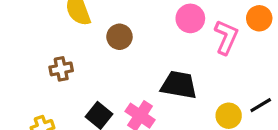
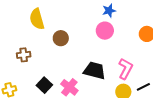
pink L-shape: (226, 37) -> (125, 69), moved

